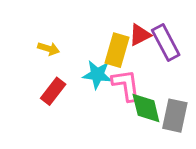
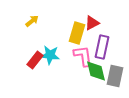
purple rectangle: (166, 43) -> (102, 47), moved, turned 40
yellow arrow: (49, 49) -> (32, 21), moved, turned -56
cyan star: (97, 74) -> (50, 55), moved

